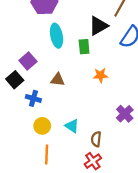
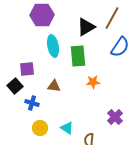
black triangle: (98, 26) -> (86, 27), moved
green rectangle: (84, 47) -> (78, 56), size x1.5
purple square: (28, 61) -> (27, 69), turned 35

